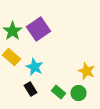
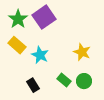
yellow star: (86, 71) -> (82, 52), moved
black rectangle: (30, 89) -> (33, 85), moved

